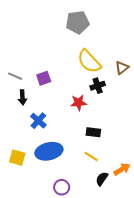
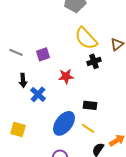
black arrow: (22, 97) -> (23, 80), moved
red star: (79, 103) -> (66, 76), moved
blue ellipse: (49, 151) -> (64, 123), moved, turned -40

